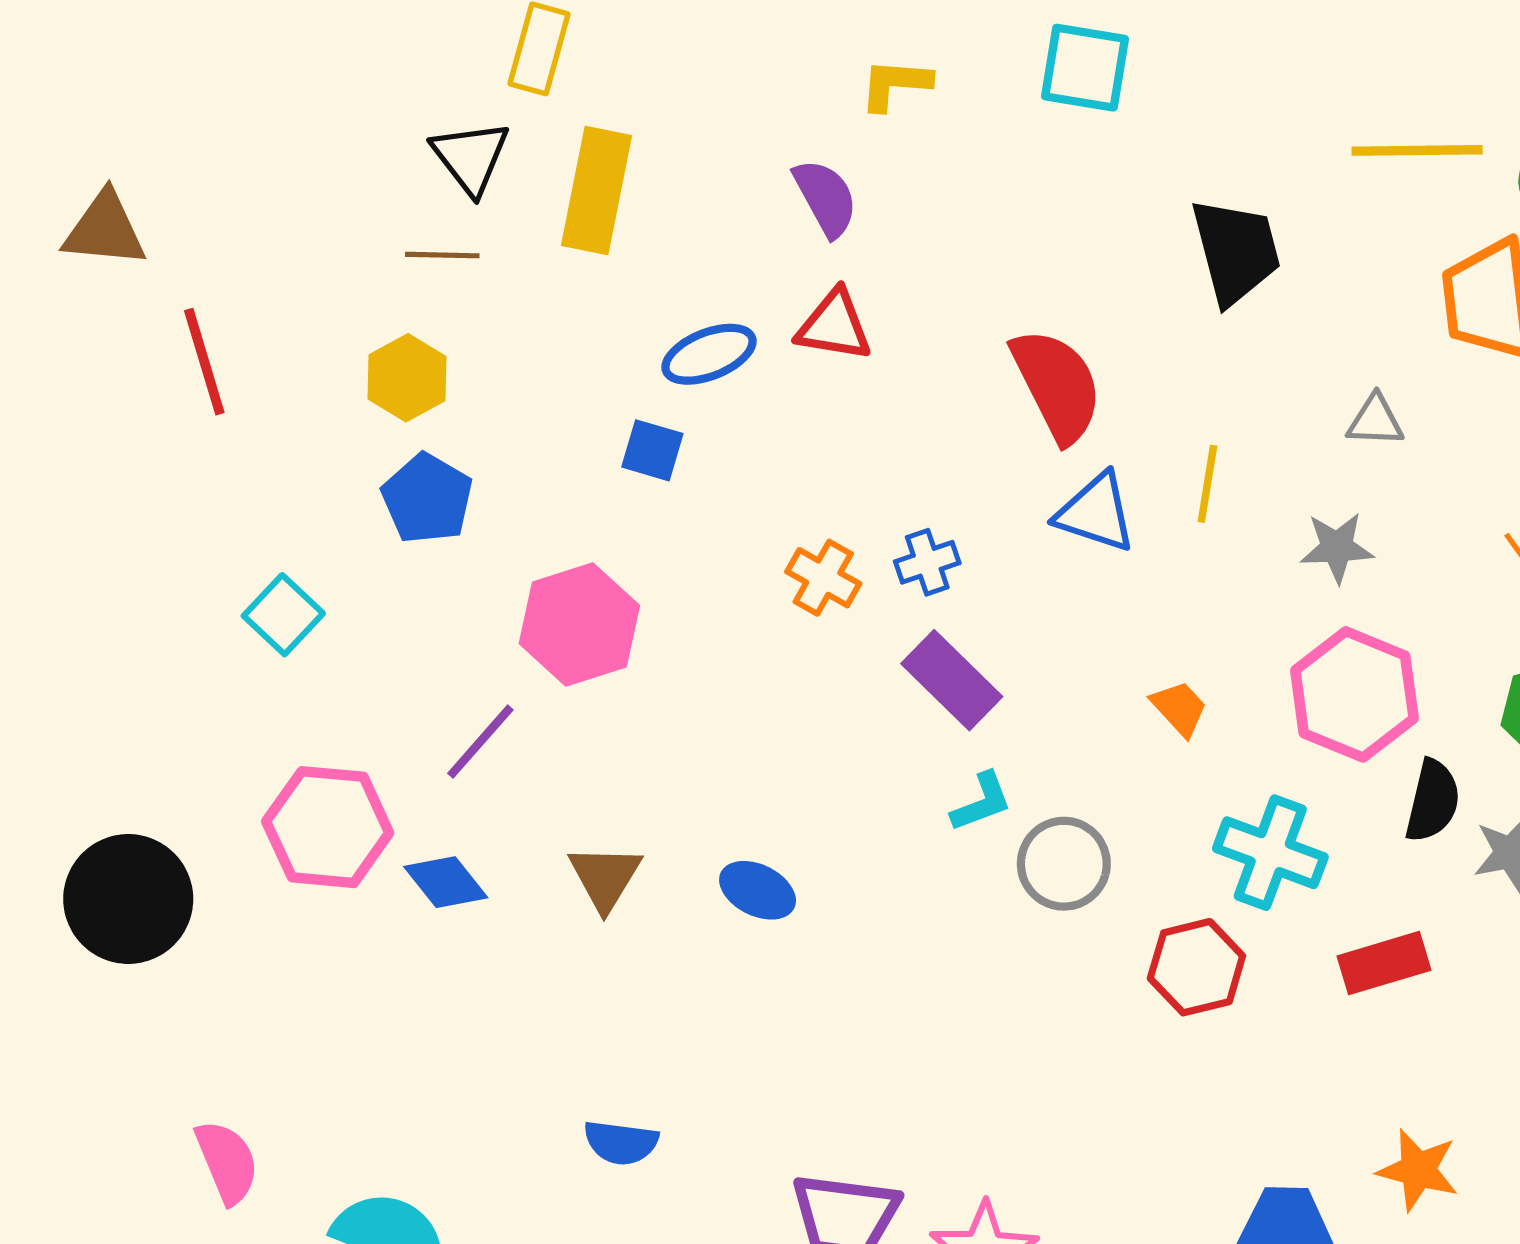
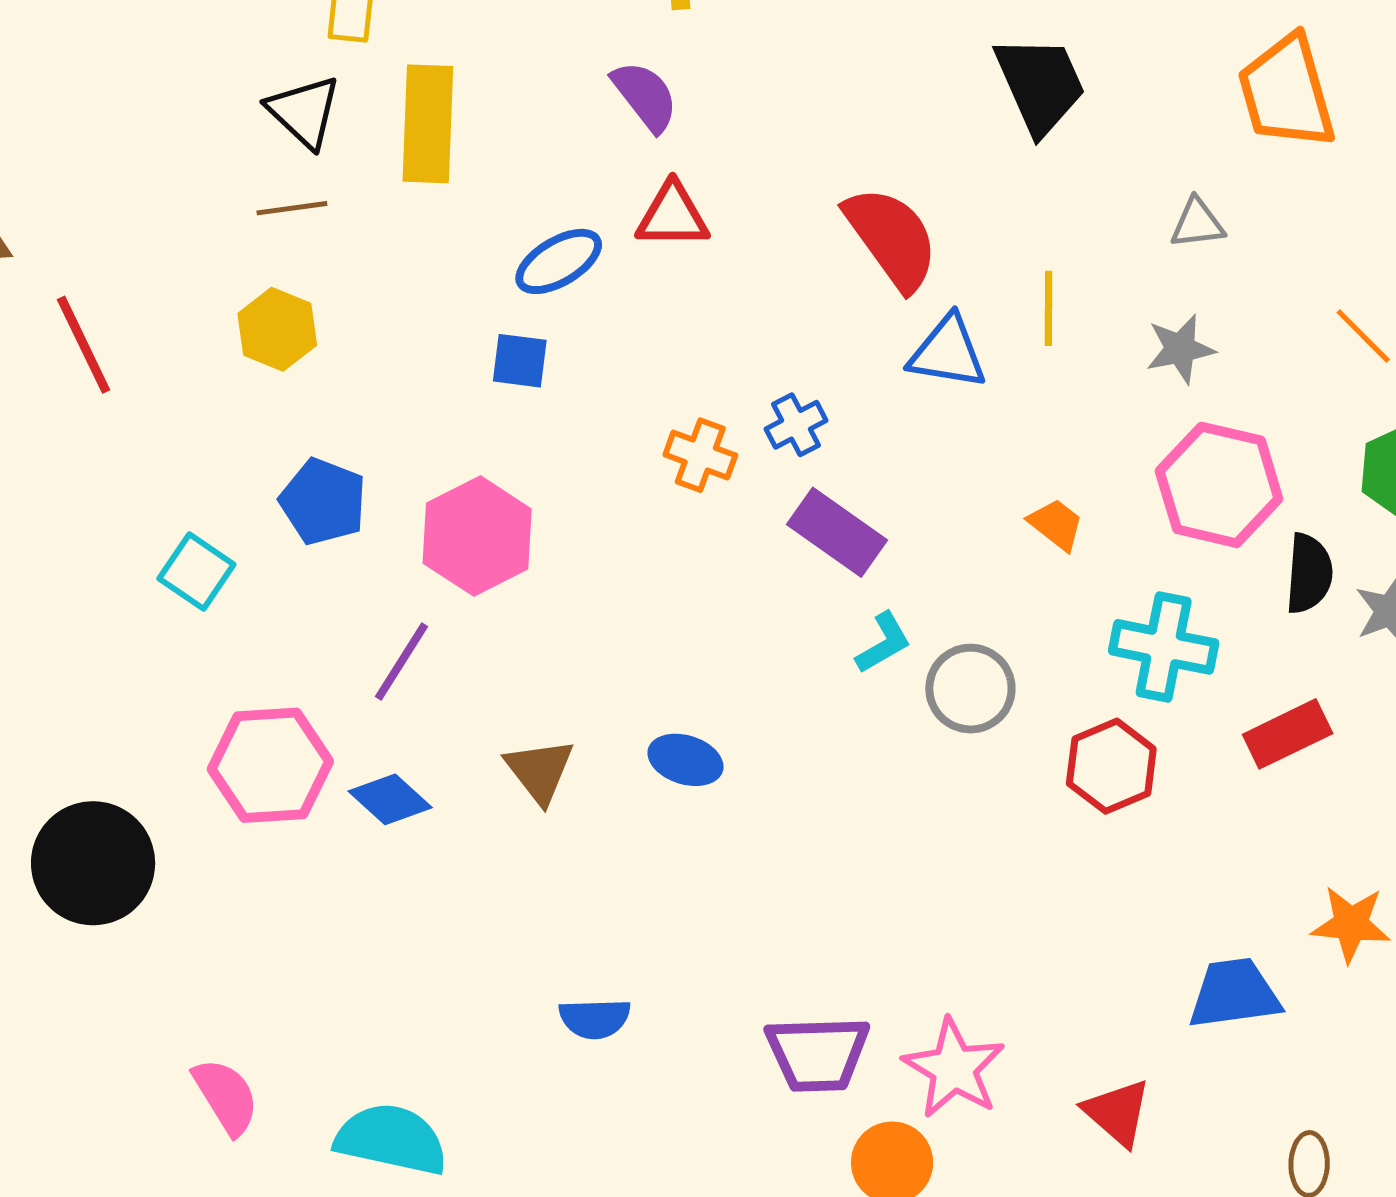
blue pentagon: (427, 499) -> (323, 502), moved

